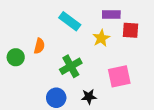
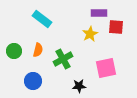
cyan rectangle: (70, 21) -> (42, 19), moved
orange semicircle: (39, 46) -> (38, 50), moved
blue circle: (56, 98) -> (33, 81), moved

